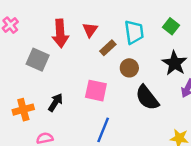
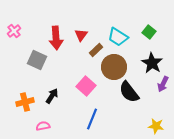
cyan trapezoid: (134, 32) -> (118, 37), turned 130
brown circle: (129, 68) -> (114, 67), size x1.6
pink square: (96, 91) -> (86, 86), turned 30

